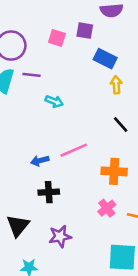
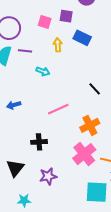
yellow arrow: (116, 85) -> (58, 45), moved
blue arrow: (40, 161) -> (14, 105), moved
orange cross: (114, 171) -> (90, 125), turned -30
pink cross: (107, 208) -> (84, 154), size x1.6

